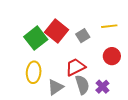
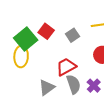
red square: (56, 31) -> (46, 31), size x0.7
yellow ellipse: (34, 72) -> (21, 56), moved

